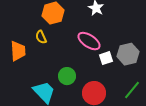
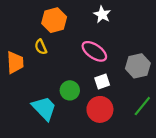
white square: (106, 58) -> (102, 81), moved

